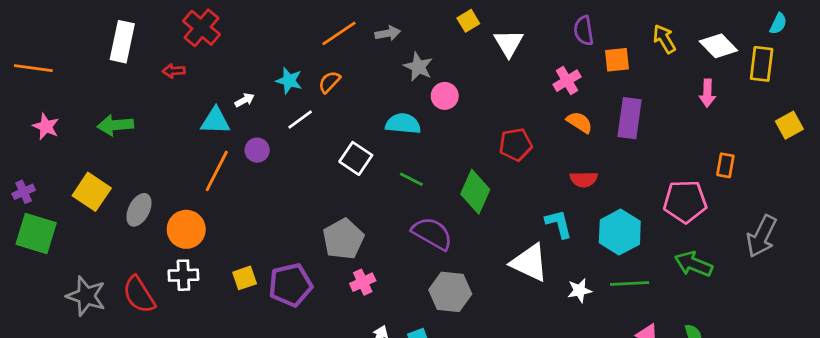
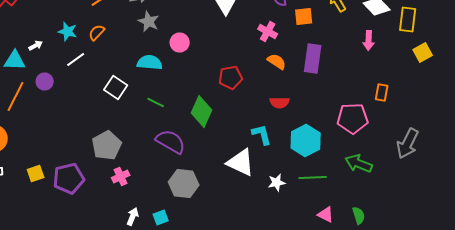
gray star: (418, 67) -> (149, 22), moved
pink cross: (567, 81) -> (268, 32), turned -30
yellow square: (789, 125) -> (423, 52), moved

